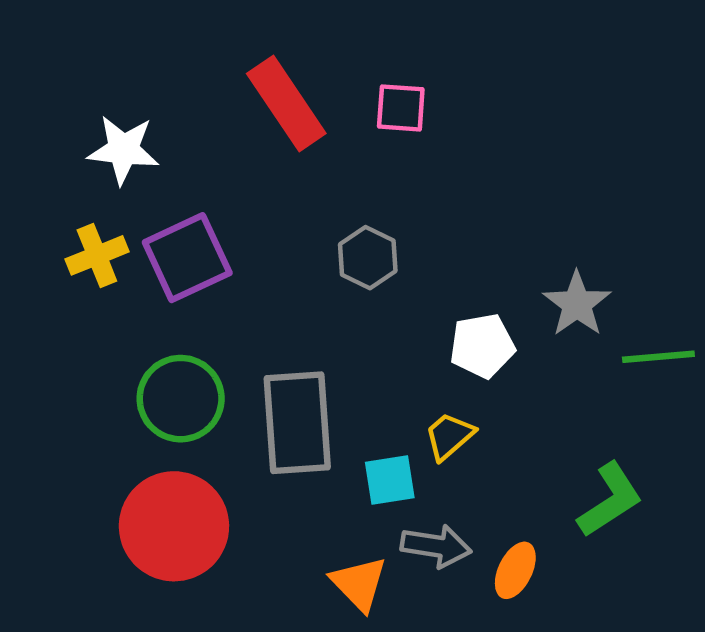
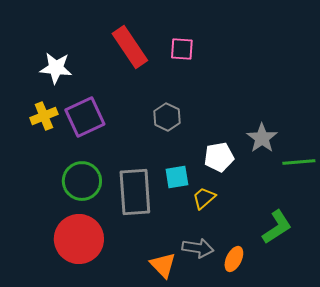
cyan square: (390, 480) -> (177, 177), moved

